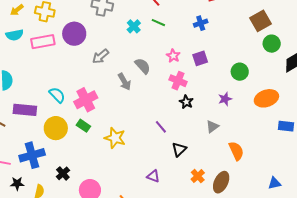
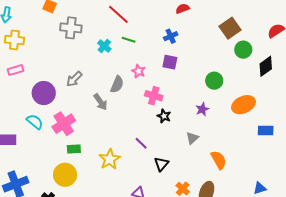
purple circle: (74, 34) -> (44, 93), moved
pink rectangle: (43, 42) -> (15, 70), size x0.7
pink star: (173, 56) -> (139, 71), moved
purple square: (200, 58) -> (170, 62), moved, turned 35
gray semicircle: (143, 66) -> (117, 84), turned 72
green rectangle: (83, 126) -> (74, 149), moved, turned -32
yellow circle: (56, 128) -> (65, 175), moved
yellow star: (115, 138) -> (110, 159), moved, turned 30

